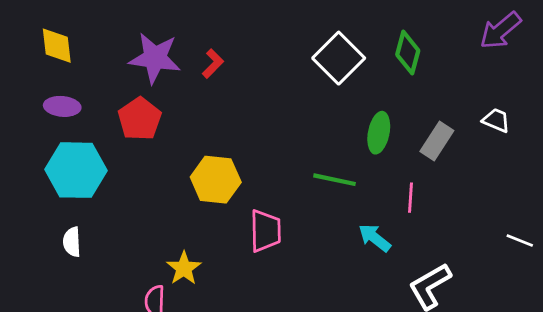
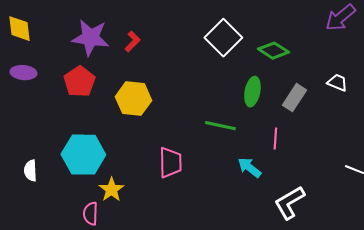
green diamond: (408, 53) -> (273, 51), moved, turned -72
cyan hexagon: (76, 170) -> (83, 155), moved
yellow hexagon: (216, 180) -> (133, 99), moved

